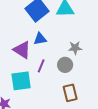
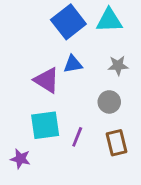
gray star: (75, 48) -> (118, 66), moved
purple line: (41, 66) -> (77, 137), moved

